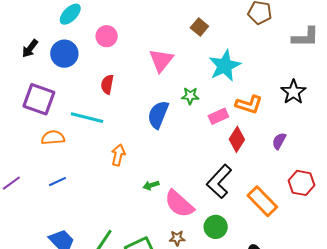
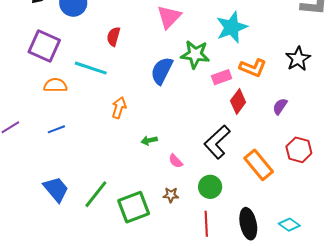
green star: (190, 96) -> (195, 54), size x1.6
pink semicircle: (179, 204) -> (176, 161), size x0.5

